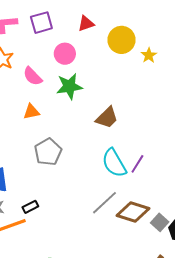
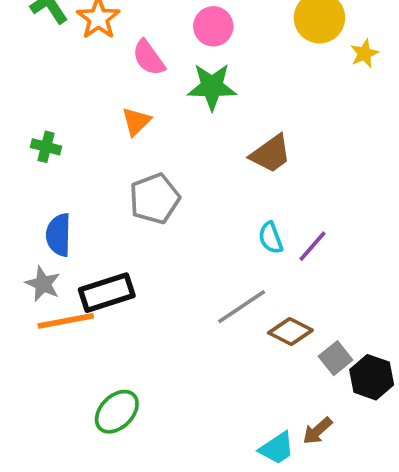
orange triangle: (31, 112) -> (136, 121), turned -42
cyan semicircle: (114, 163) -> (271, 238), size x0.6
black rectangle: (30, 207) -> (107, 293), size x1.8
brown diamond: (133, 212) -> (290, 332), size x0.7

